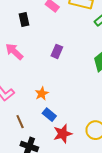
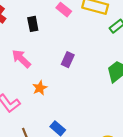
orange star: (42, 94) -> (40, 88), moved

